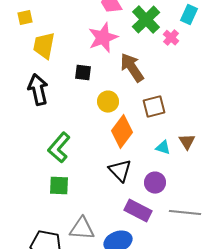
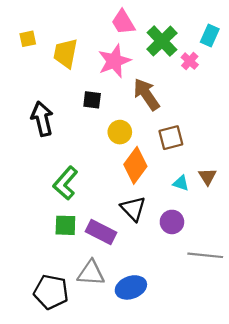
yellow trapezoid: (44, 46) -> (65, 53), moved
purple rectangle: (138, 211) -> (101, 232), moved

